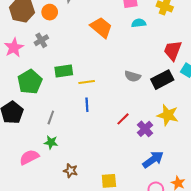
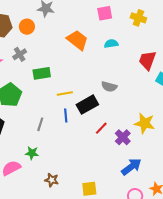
cyan semicircle: (139, 23) -> (111, 44), moved
green rectangle: (64, 71) -> (42, 73), moved
black rectangle: (162, 80) -> (87, 105), moved
gray line: (51, 118) -> (40, 124), moved

